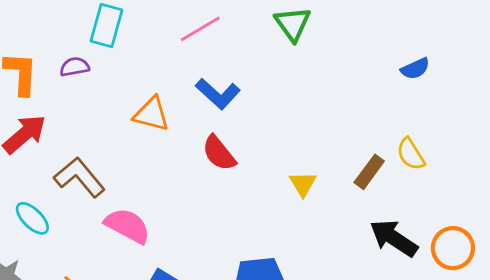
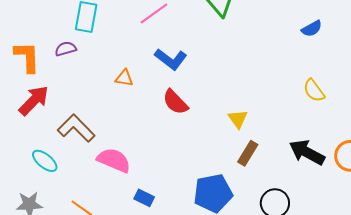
orange triangle: (152, 114) -> (124, 78), size x0.7
brown rectangle: (369, 172) -> (248, 153), moved

